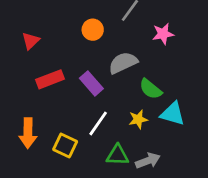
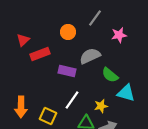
red rectangle: (50, 79) -> (40, 54), moved
purple rectangle: (91, 83) -> (67, 71), turned -36
yellow star: (138, 119) -> (101, 106), moved

